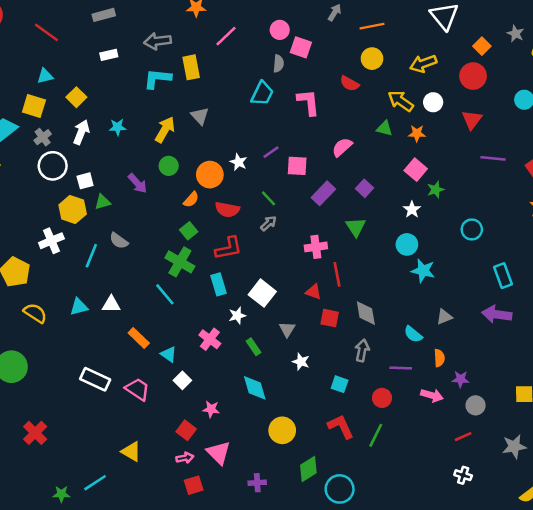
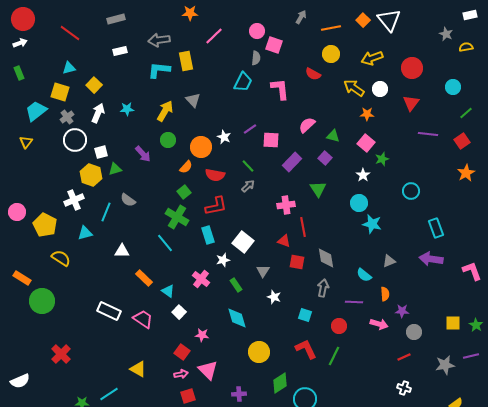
orange square: (482, 46) -> (363, 20), moved
green triangle: (384, 128) -> (333, 136), moved
cyan triangle: (79, 307) -> (85, 233), moved

